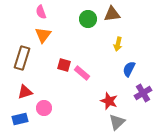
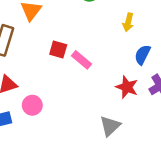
red star: (109, 101) -> (127, 87), moved
gray triangle: (117, 122) -> (110, 126), moved

